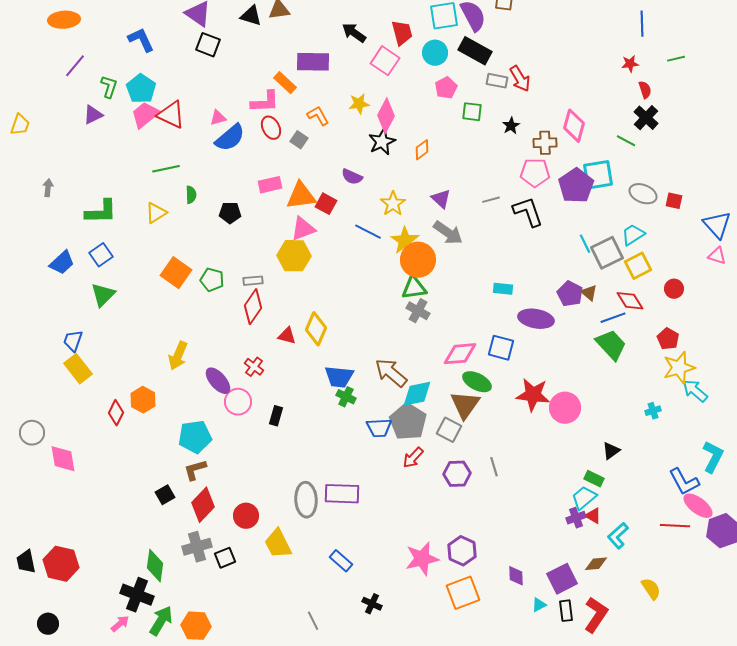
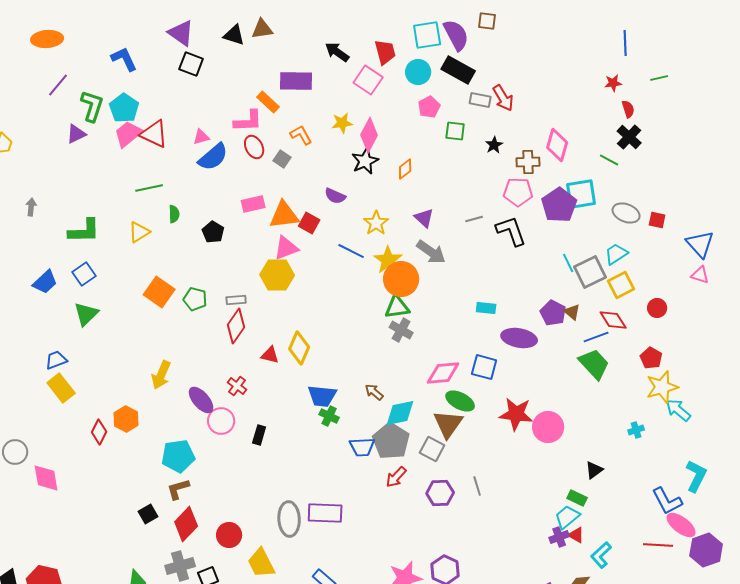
green L-shape: (109, 87) -> (92, 106), size x1.4
black pentagon: (230, 213) -> (213, 232), turned 30
blue trapezoid: (73, 341) -> (56, 360), turned 50
brown arrow: (391, 373) -> (374, 392), size x0.6

